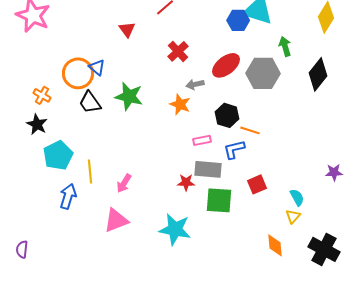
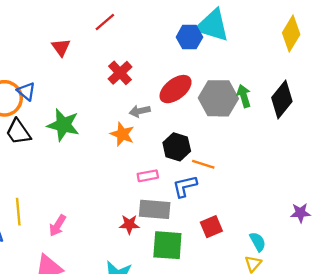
green arrow: (285, 46) -> (244, 96), moved

